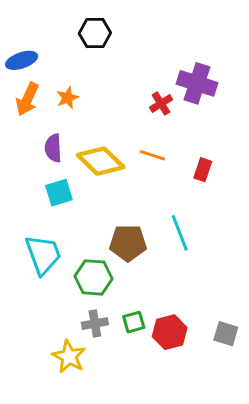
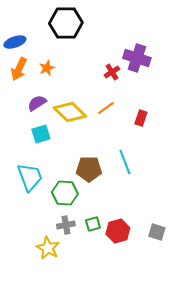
black hexagon: (95, 33) -> (66, 23), size x1.5
purple semicircle: (53, 148) -> (37, 103), turned 60
orange line: (152, 155) -> (106, 108), turned -54

